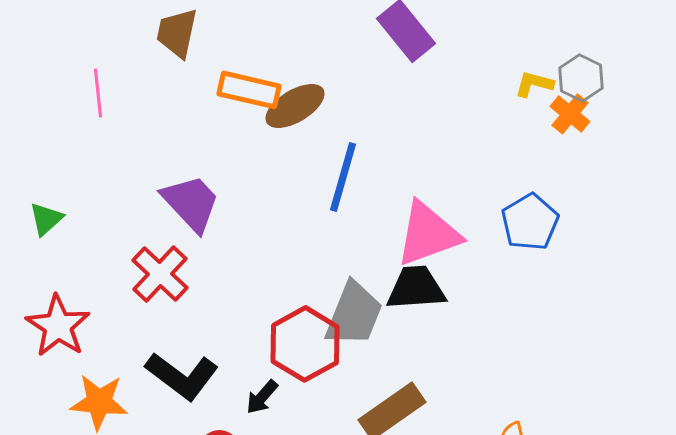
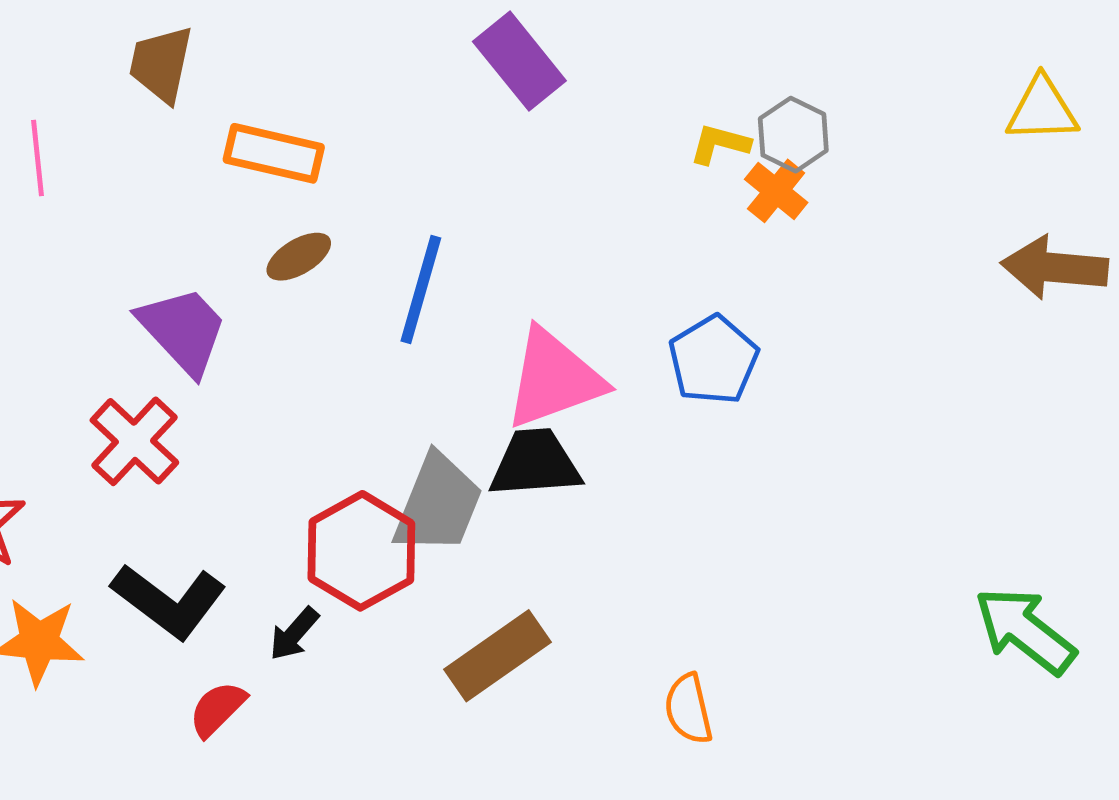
brown ellipse: (295, 106) -> (299, 257), moved, size x0.7

